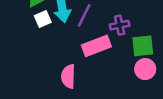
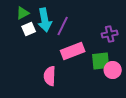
purple cross: (120, 25) -> (110, 34), moved
green square: (143, 46) -> (101, 61), moved

